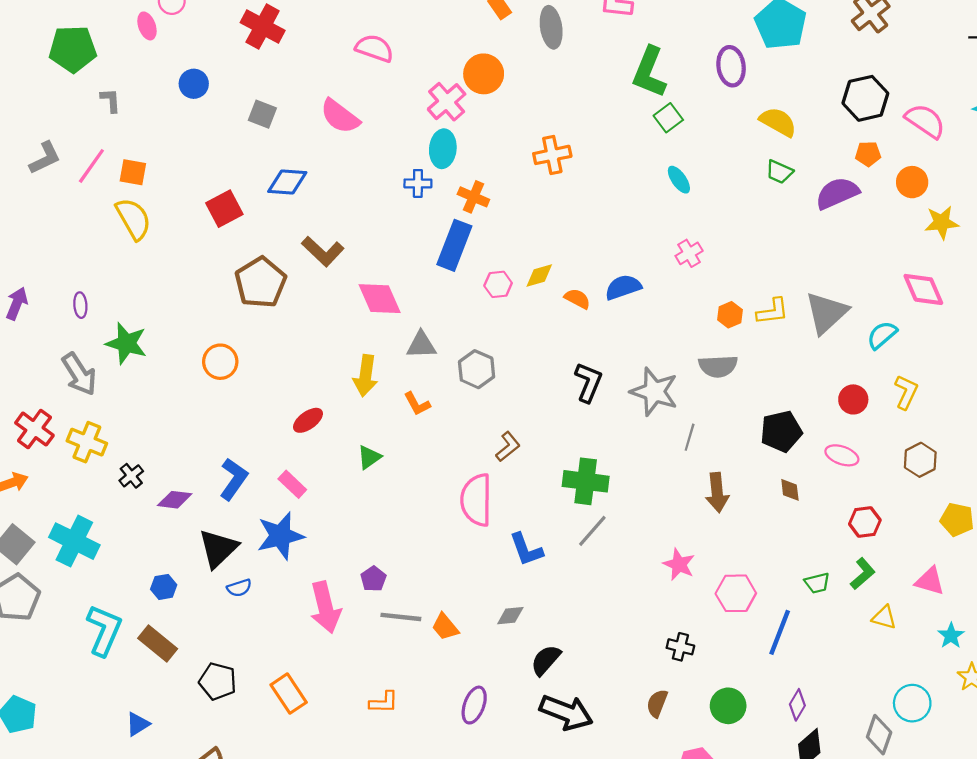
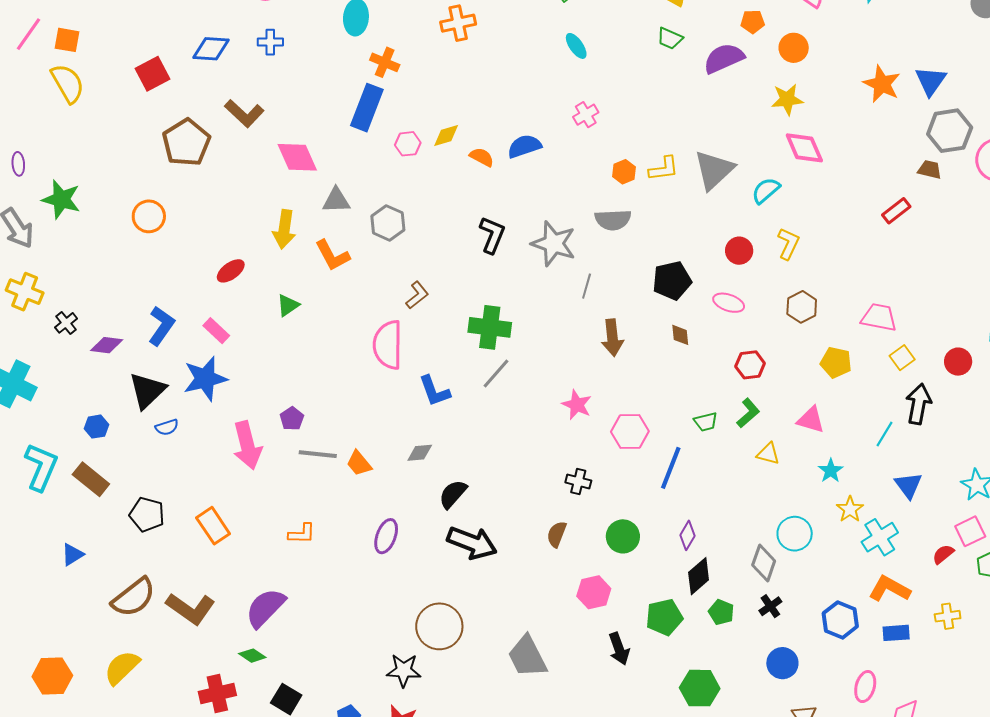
blue cross: (418, 183) -> (270, 42), moved
yellow star: (942, 223) -> (787, 99), moved
orange L-shape: (417, 404) -> (332, 255), size x1.4

